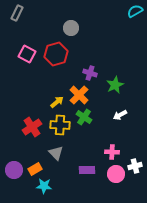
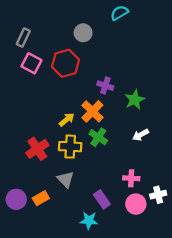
cyan semicircle: (135, 11) -> (119, 13), moved
gray rectangle: (17, 13) -> (23, 37), moved
purple rectangle: (87, 170) -> (102, 199), turned 56
cyan star: (44, 186) -> (89, 220), moved

